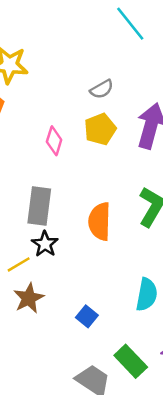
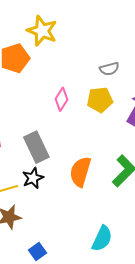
gray rectangle: (39, 206) -> (36, 147), turned -48
blue square: (87, 316) -> (38, 251), moved

